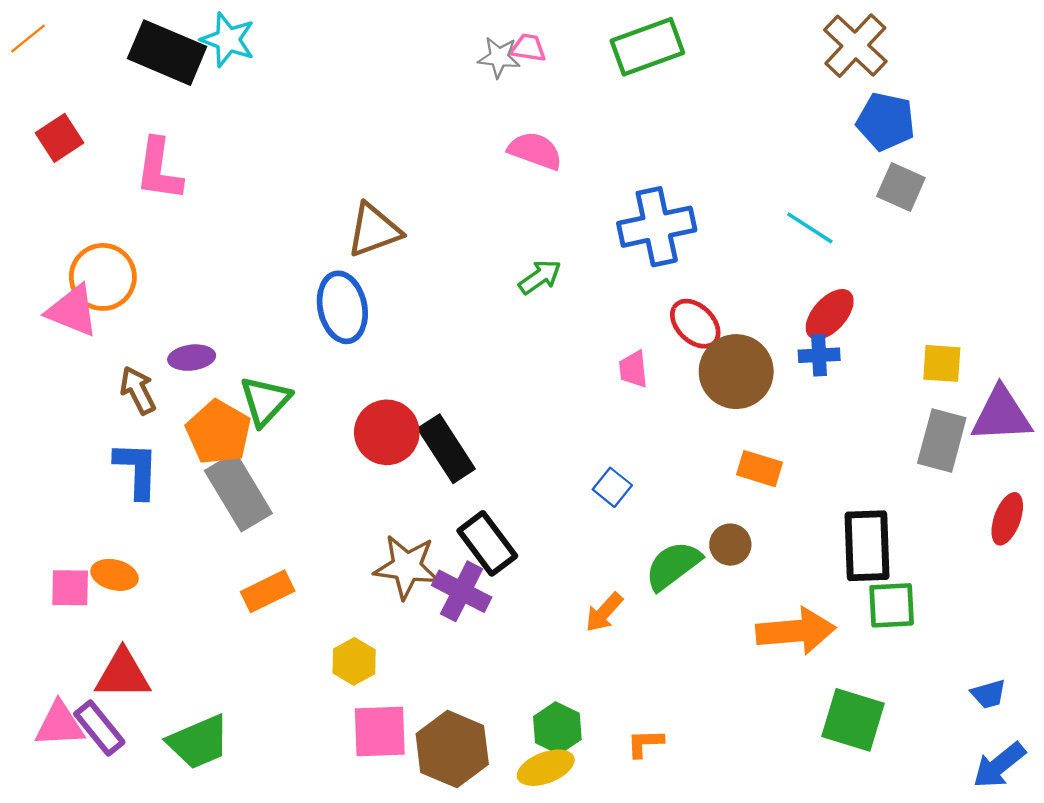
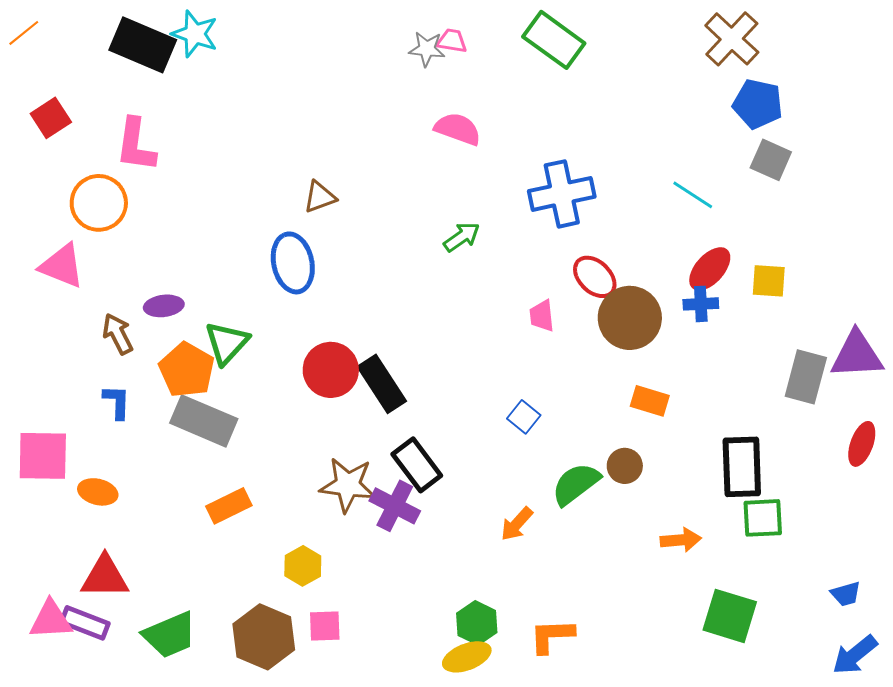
green rectangle: (647, 47) -> (554, 40), turned 56
brown triangle: (374, 230) -> (320, 197), size x0.7
orange circle: (103, 277) -> (99, 203), moved
yellow square: (942, 363) -> (769, 281), moved
blue L-shape: (137, 470) -> (117, 402), size x0.7
gray rectangle: (238, 492) -> (204, 421), turned -36
pink square: (70, 588) -> (43, 456), moved, size x1.5
orange arrow: (796, 631) -> (681, 540), size x0.6
purple rectangle: (99, 728) -> (85, 623), turned -30
pink square: (380, 731) -> (325, 626), size x0.7
orange L-shape: (645, 743) -> (552, 636), size x1.4
brown hexagon: (452, 749) -> (264, 637), moved

